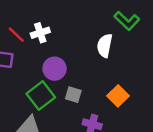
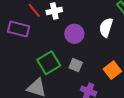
purple circle: (55, 69) -> (74, 34), moved

